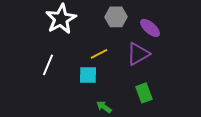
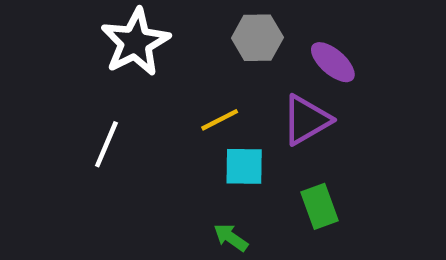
cyan square: (88, 75) -> (244, 166), moved

